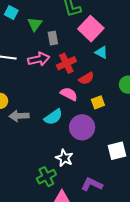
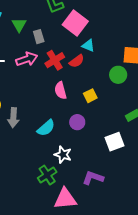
red semicircle: (86, 78) -> (77, 61), moved
pink semicircle: (69, 94) -> (60, 90), turned -126
gray arrow: (19, 116) -> (13, 118), turned -78
cyan semicircle: (53, 117) -> (46, 128), moved
purple circle: (82, 127) -> (77, 122), size x0.6

